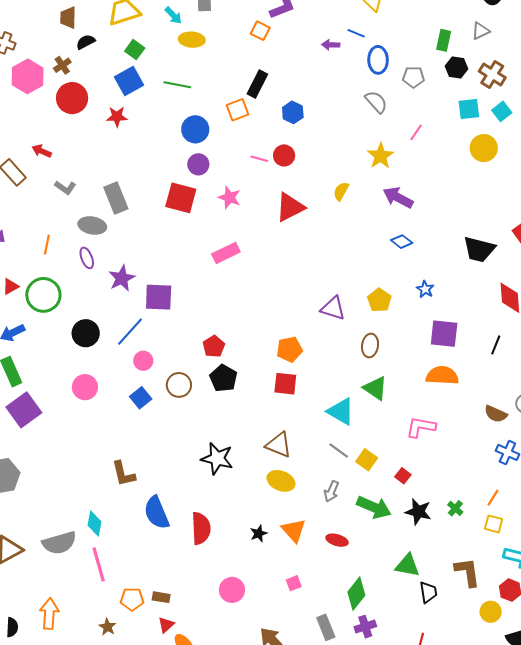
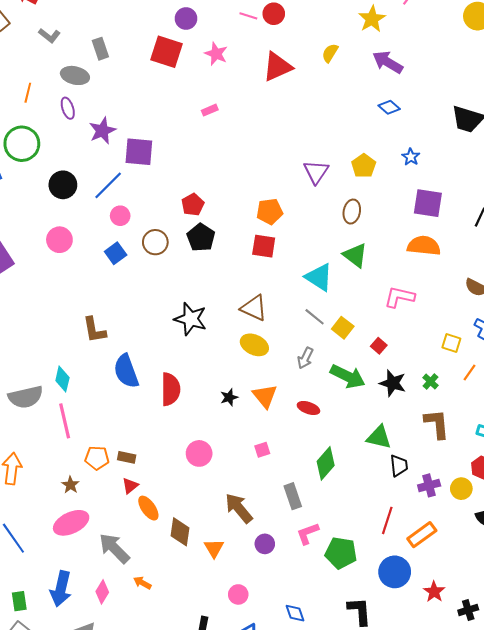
gray rectangle: (116, 198) -> (100, 49), size x0.7
pink rectangle: (226, 253) -> (210, 110), size x0.6
purple triangle: (333, 308) -> (316, 172), turned 44
yellow square: (494, 524) -> (451, 343), moved
brown L-shape: (467, 572) -> (437, 424), moved
purple cross: (365, 627) -> (429, 485), moved

